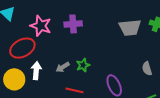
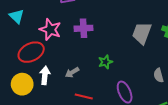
gray trapezoid: (130, 28) -> (142, 33), turned 115
green star: (83, 65) -> (105, 62), moved

